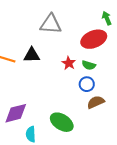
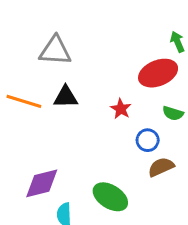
gray triangle: (51, 24) -> (55, 51), moved
green semicircle: (89, 65) -> (173, 113), moved

